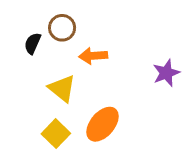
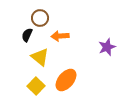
black semicircle: (33, 43) -> (27, 35), moved

